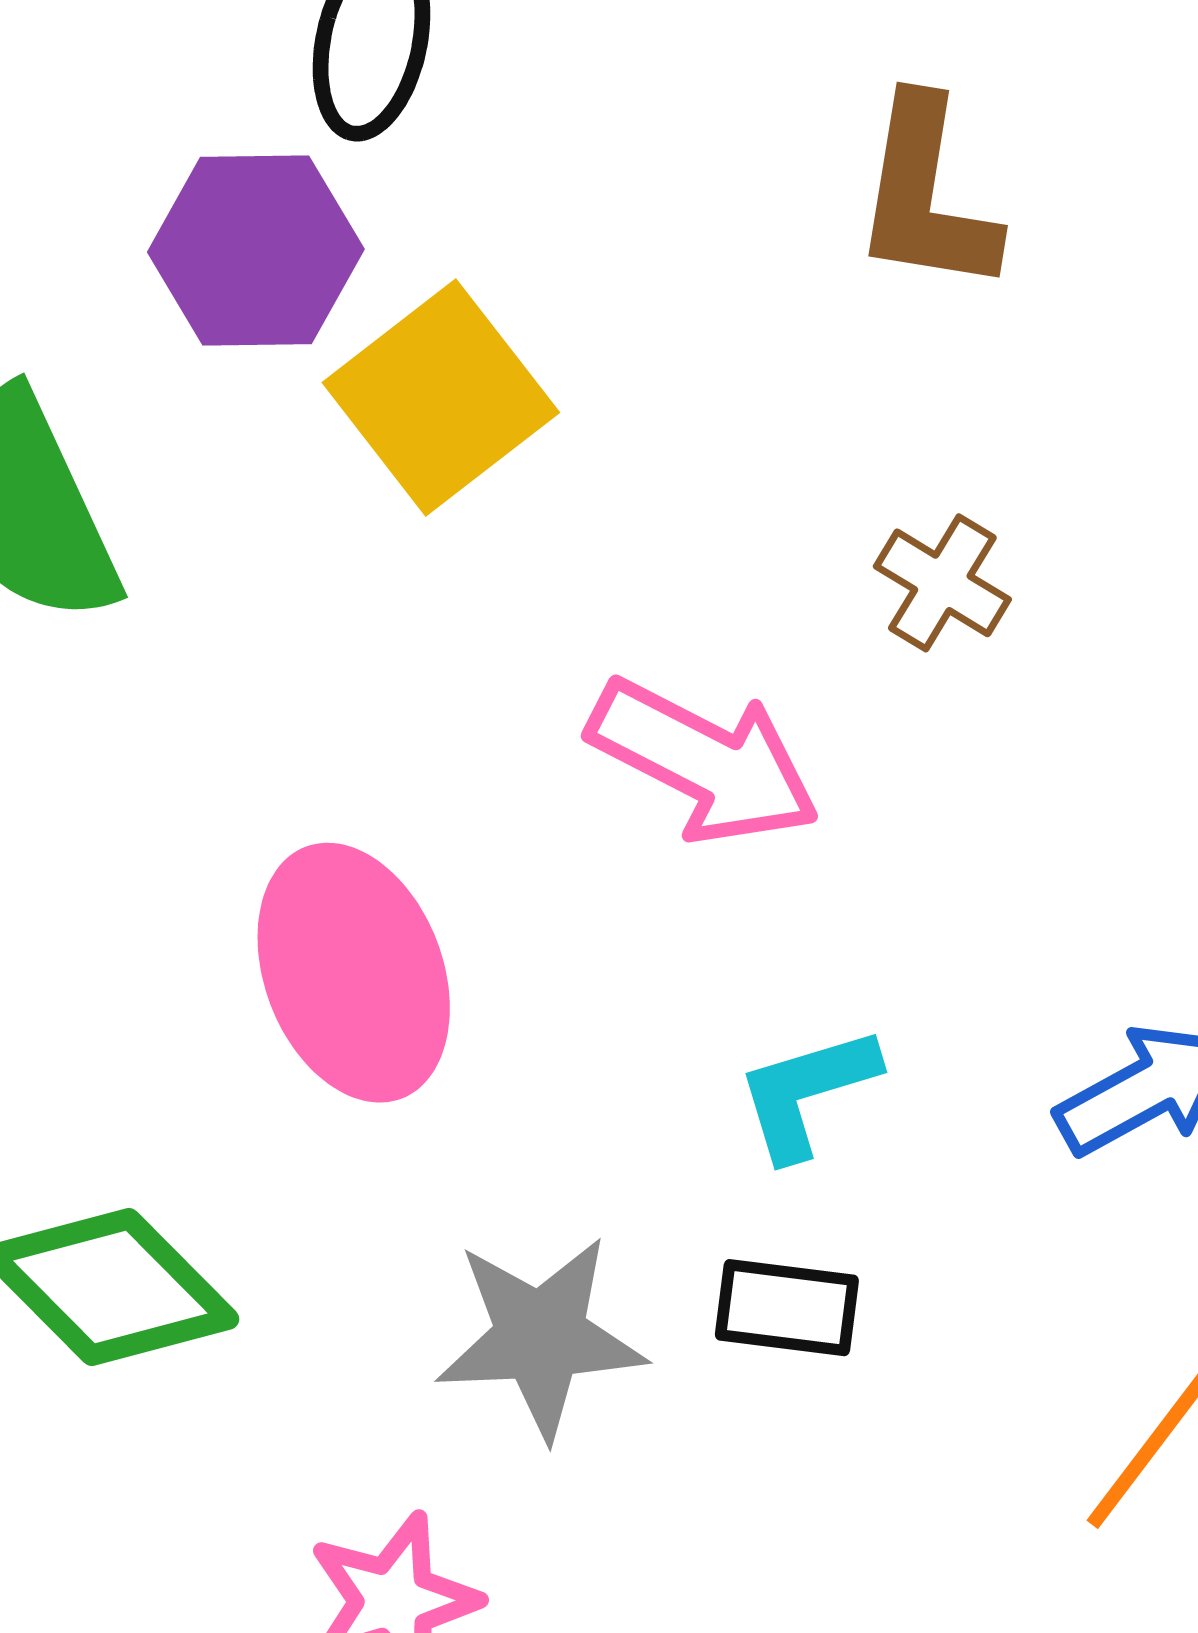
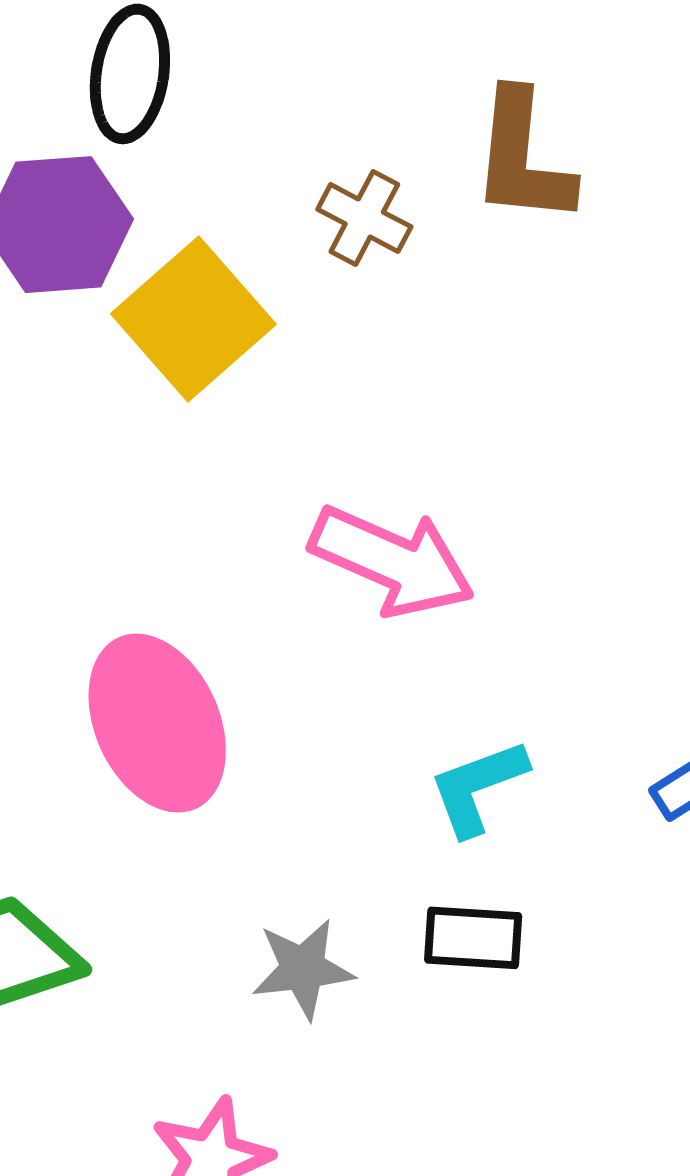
brown cross: (942, 583) -> (364, 218), moved
gray star: (541, 1337) -> (303, 969), size x0.7

